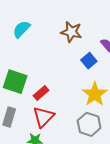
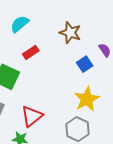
red rectangle: (41, 93) -> (31, 52), moved

